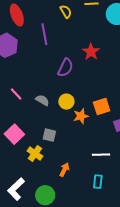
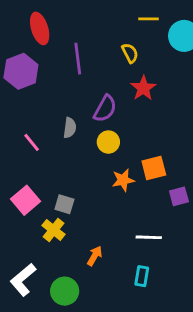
yellow semicircle: (66, 12) -> (130, 53), moved
gray semicircle: (42, 100) -> (70, 128), moved, turned 64
yellow circle: (66, 102) -> (108, 142), moved
gray square: (49, 135) -> (64, 204), moved

